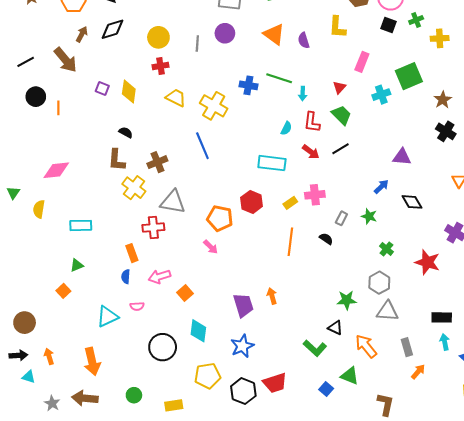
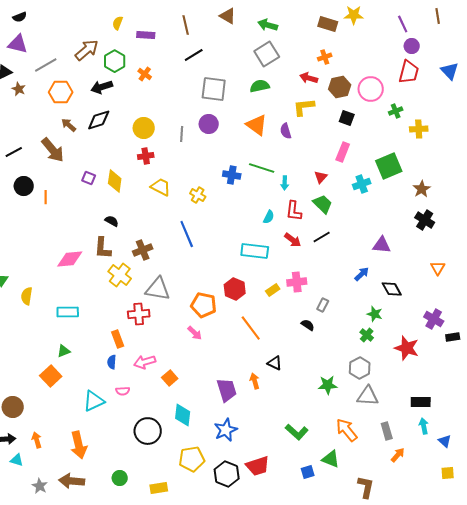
black square: (389, 25) -> (347, 118), moved
yellow L-shape: (337, 27) -> (304, 107), moved, turned 80
brown arrow: (82, 34) -> (69, 125), turned -77
yellow cross: (214, 106) -> (198, 195), size x0.6
pink diamond: (56, 170) -> (70, 259), moved
green star: (369, 216) -> (375, 314), moved
orange line: (290, 242) -> (251, 328), moved, turned -44
orange square: (63, 291) -> (51, 376), size x1.5
black triangle: (335, 328) -> (275, 363), moved
blue square: (326, 389) -> (308, 472), turned 32

